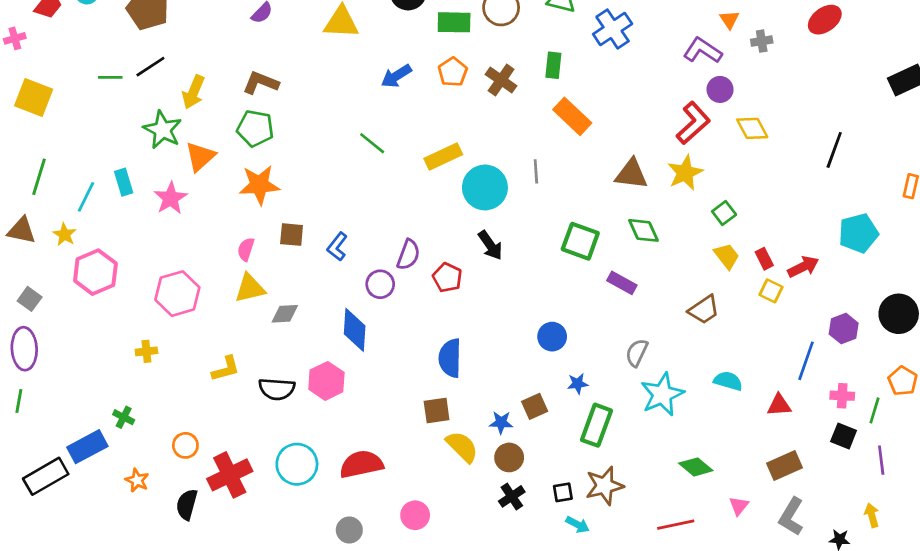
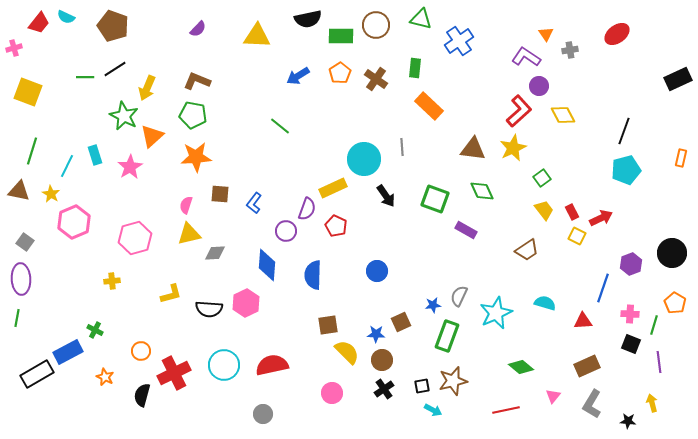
yellow rectangle: (443, 157) -> (333, 188), moved
cyan pentagon: (858, 233) -> (626, 170), moved
black arrow: (490, 245) -> (386, 196), moved
blue circle: (552, 337) -> (377, 271), moved
gray semicircle: (637, 353) -> (459, 296), moved
blue semicircle: (450, 358) -> (313, 275), moved
pink circle: (415, 515) -> (332, 393), moved

